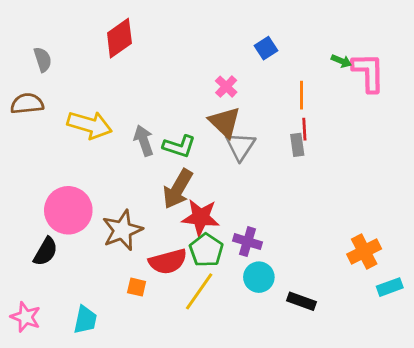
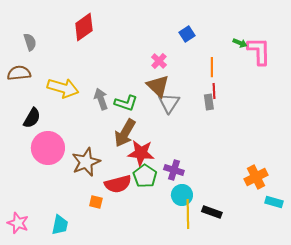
black semicircle: (46, 252) -> (32, 118), moved
cyan rectangle: (390, 287) -> (274, 202), turned 36
yellow line: (199, 291) -> (188, 214), moved, turned -36

